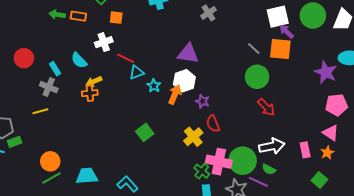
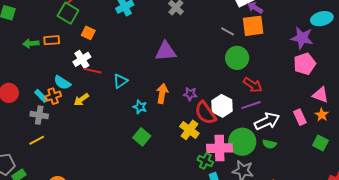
orange square: (116, 18) -> (88, 33), turned 32
red line: (126, 58) -> (93, 71), moved
white hexagon: (184, 81) -> (222, 106), moved
cyan star: (154, 86) -> (140, 107), moved
orange cross: (90, 93) -> (53, 96), moved
pink pentagon: (337, 105) -> (305, 64), moved
red semicircle: (213, 124) -> (205, 113), size x1.4
purple line: (258, 182) -> (251, 105), moved, turned -30

